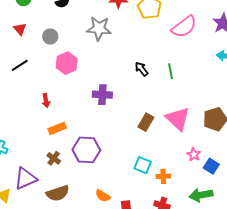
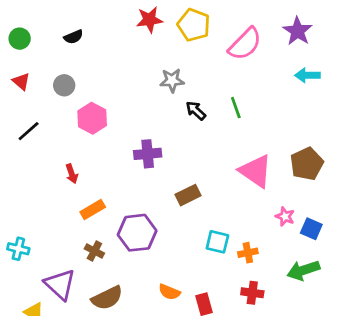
gray star: (99, 28) -> (172, 80), moved, size x0.7
brown rectangle: (146, 122) -> (188, 195), moved, turned 42
purple triangle: (26, 178) -> (60, 284), turned -45

